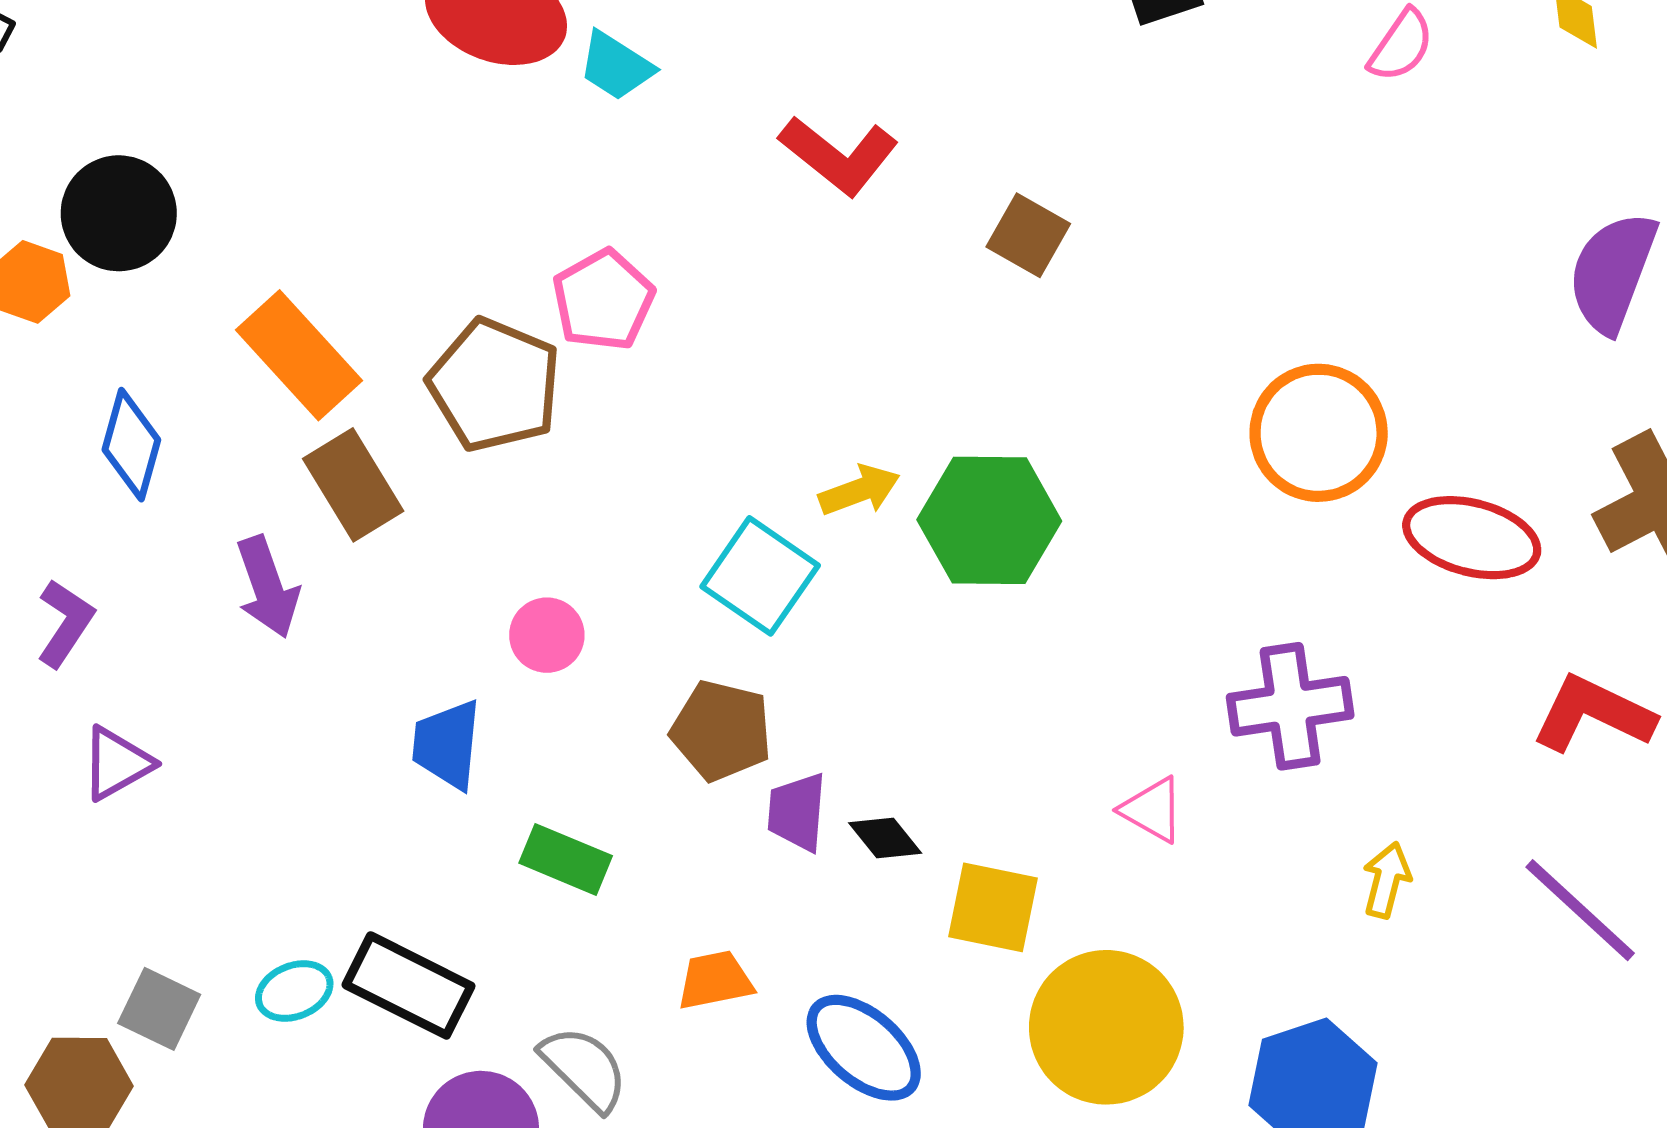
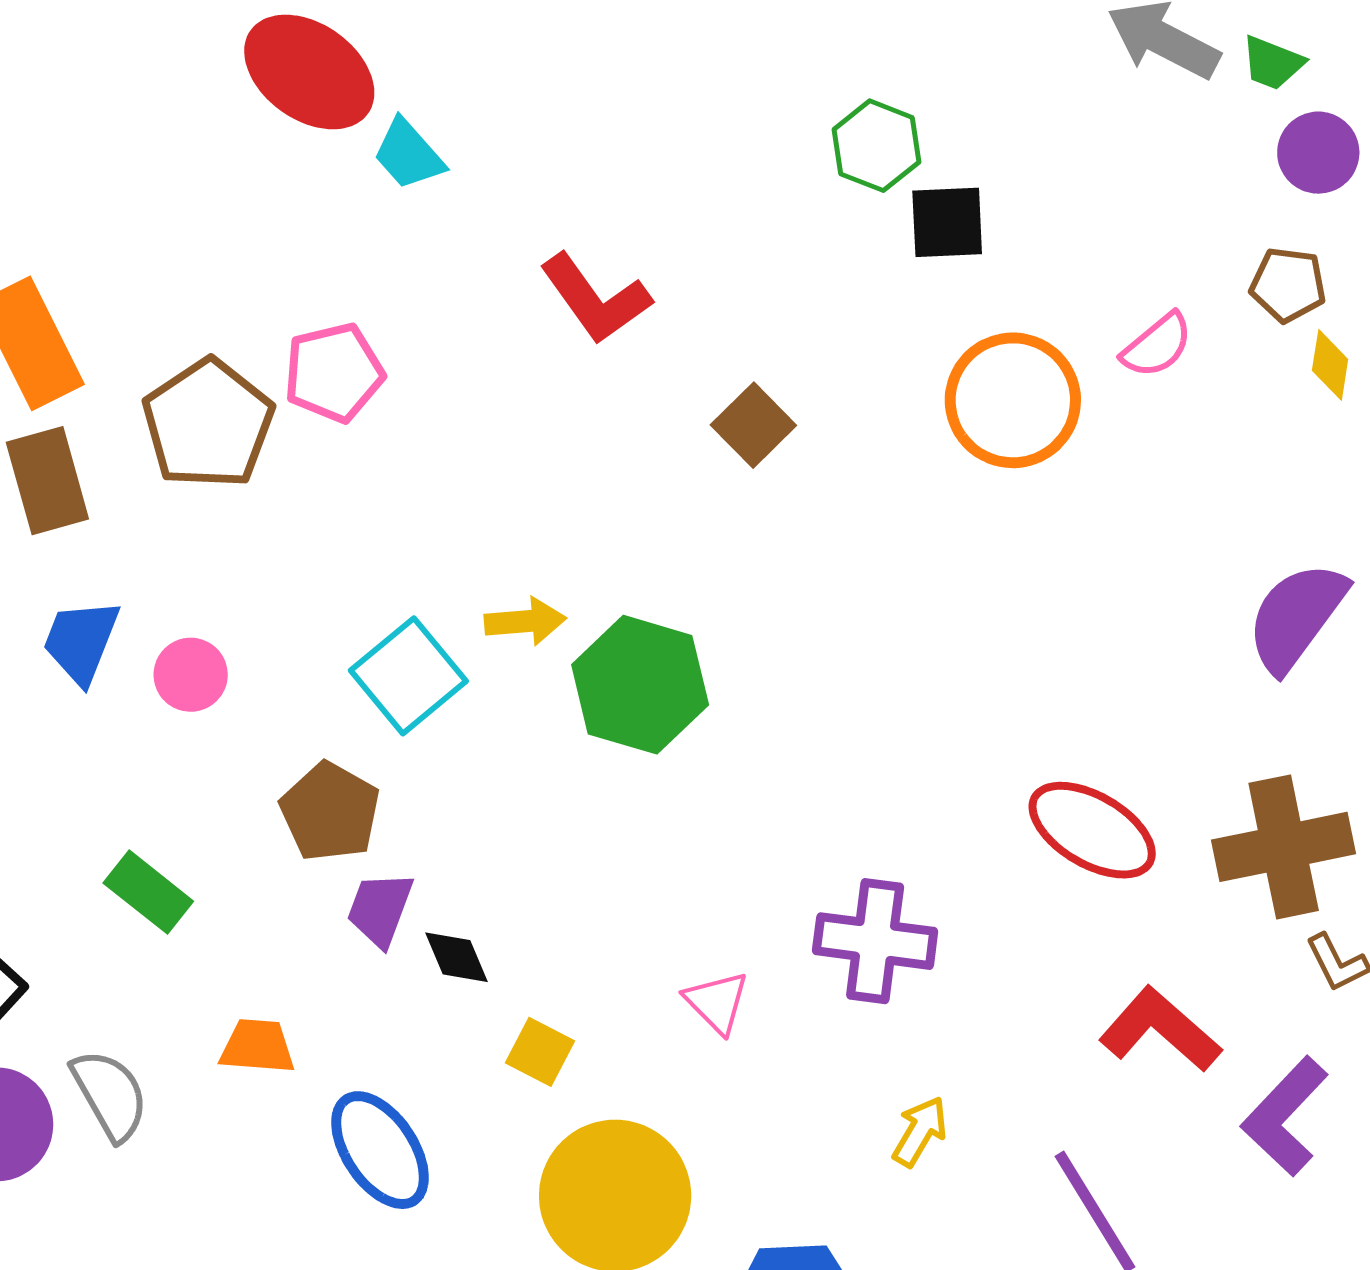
orange circle: (1319, 433) -> (1013, 400), moved
blue trapezoid: (447, 744) -> (81, 641), moved
yellow square: (993, 907) -> (540, 1052), size x0.7

